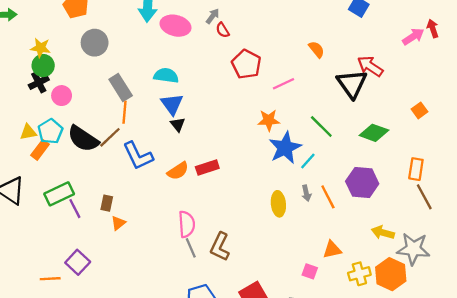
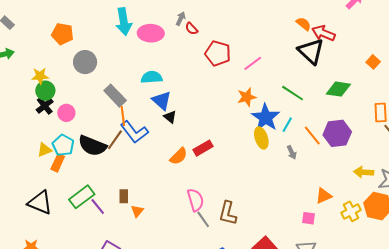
orange semicircle: (317, 49) -> (304, 24), moved
blue L-shape: (138, 156) -> (134, 132), moved
orange line: (328, 197) -> (312, 136), moved
yellow ellipse: (278, 204) -> (261, 138), moved

